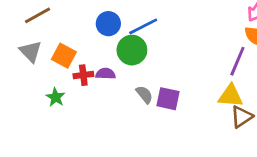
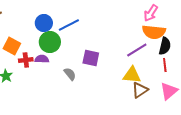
green circle: (132, 50) -> (50, 42), moved
purple line: (237, 61) -> (137, 50), turned 35
purple square: (168, 99) -> (91, 58), moved

